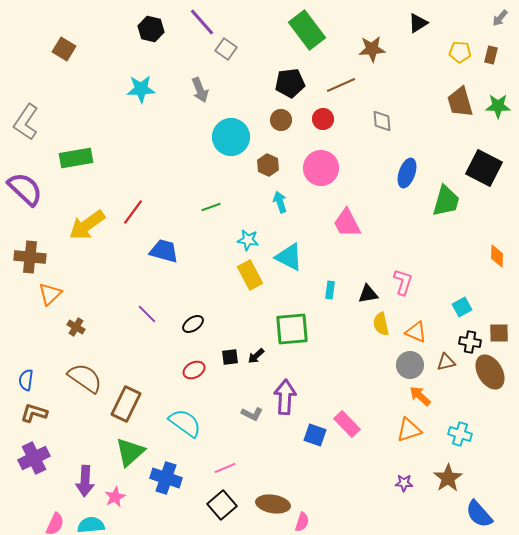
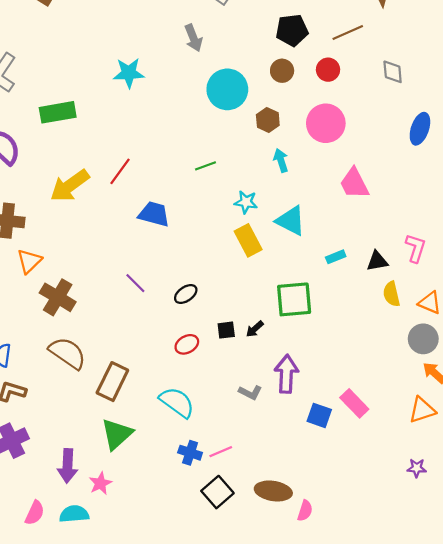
cyan star: (141, 89) -> (129, 73), moved
cyan rectangle: (330, 290) -> (336, 257), turned 60
brown cross: (76, 327) -> (58, 297), size x1.8
blue cross: (166, 478) -> (190, 453), moved, size x0.7

